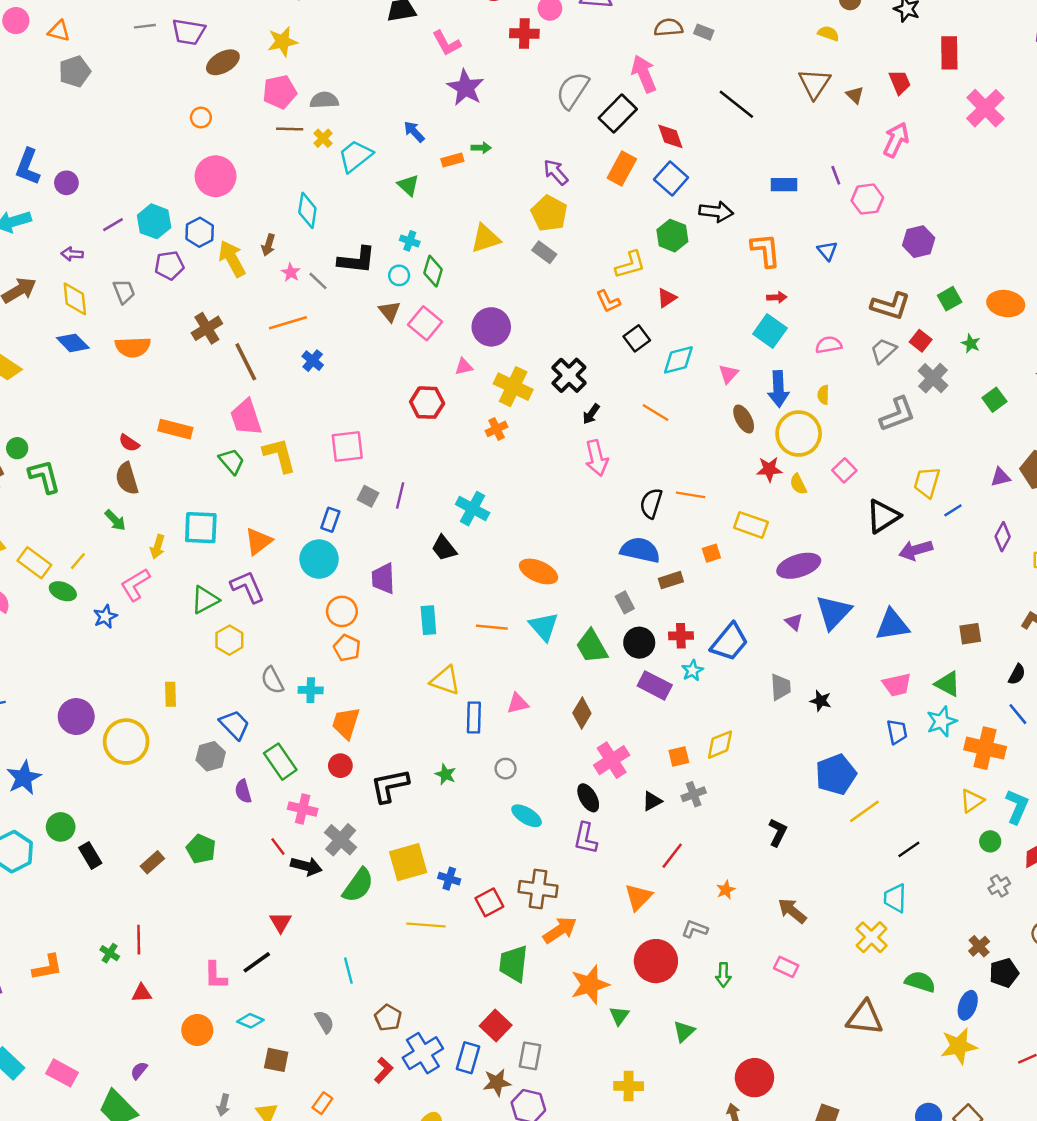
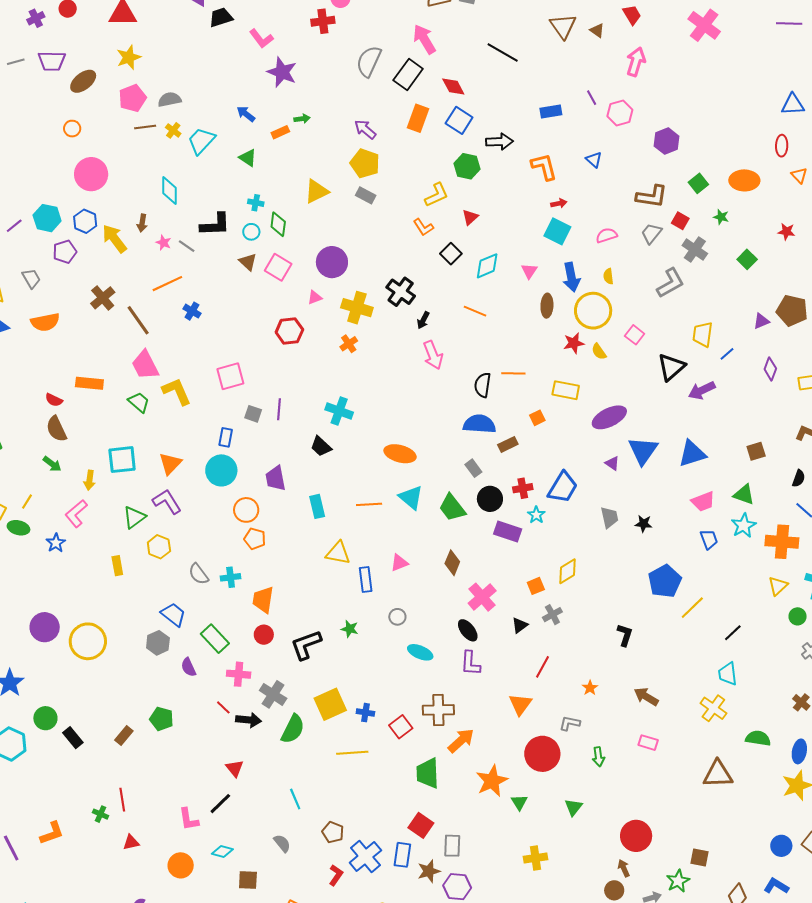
brown ellipse: (744, 419) -> (547, 306), turned 40
yellow rectangle: (171, 694) -> (117, 566), moved

